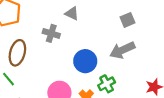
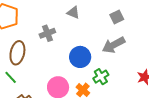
gray triangle: (72, 13) -> (73, 12), moved
gray cross: (51, 33) -> (47, 33), turned -35

